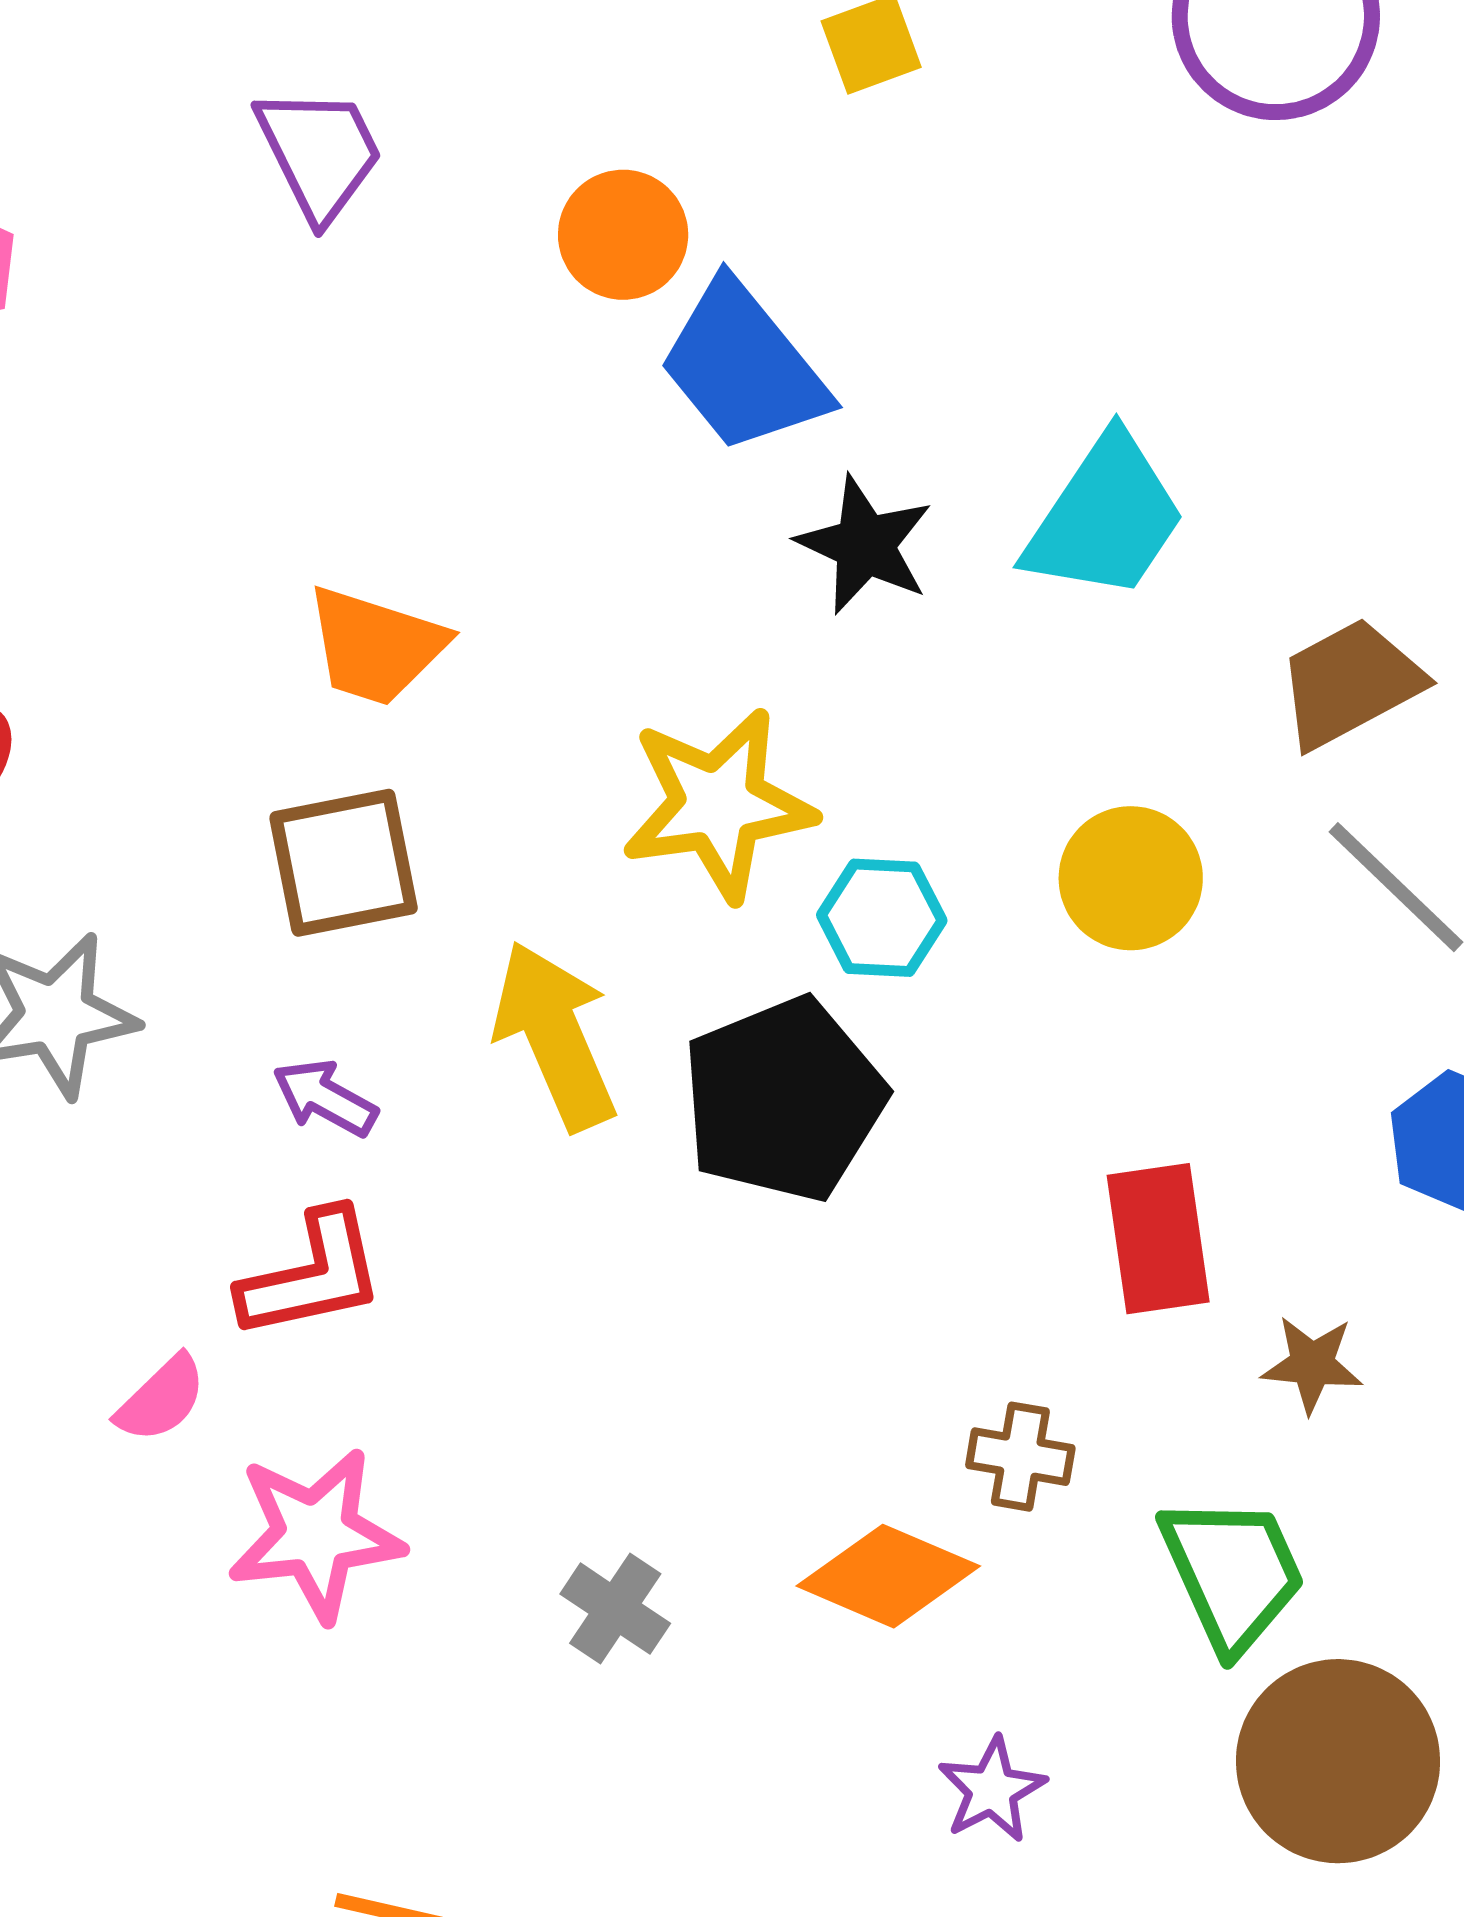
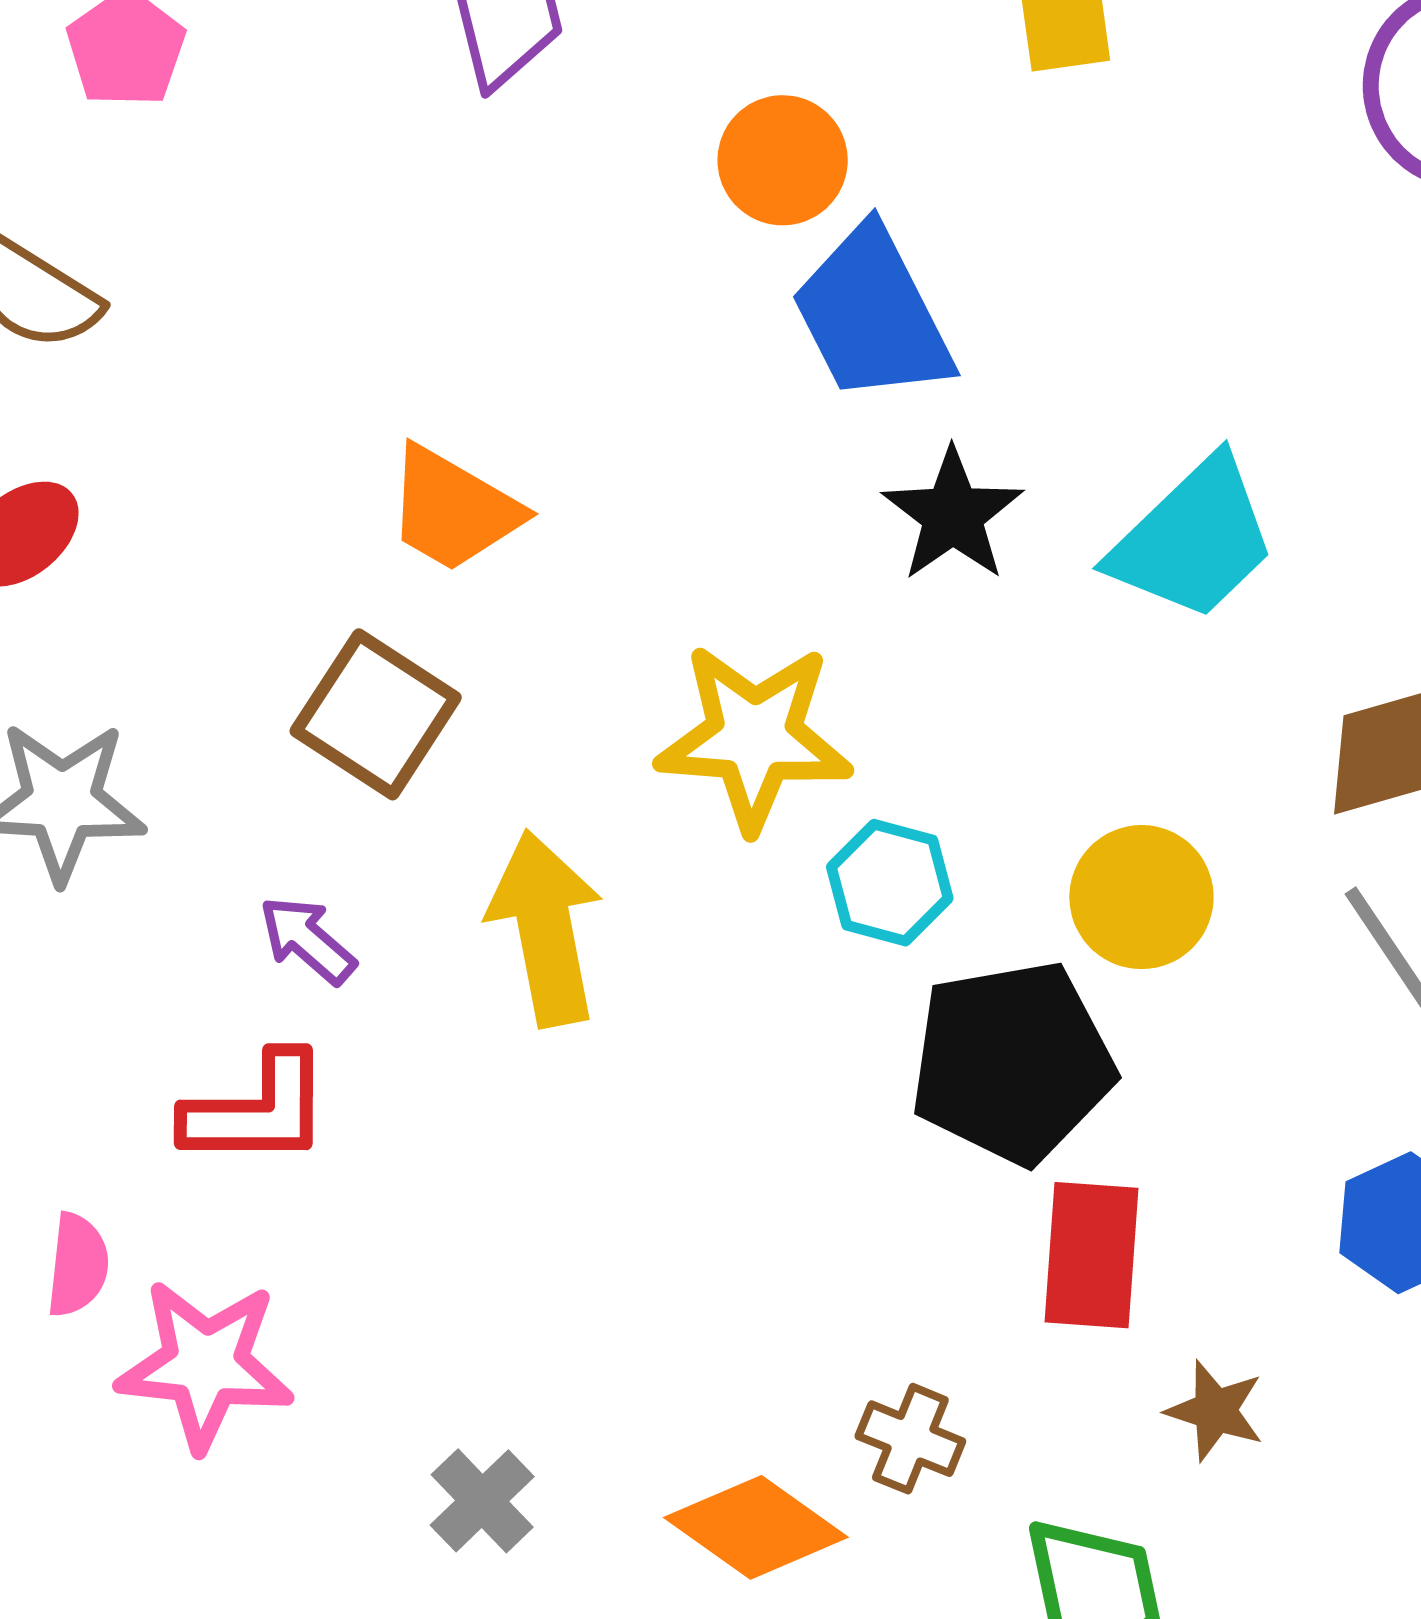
brown square: (344, 863) -> (376, 714), turned 32
black pentagon: (784, 1099) -> (1012, 1062), moved
pink semicircle: (161, 1399) -> (78, 1265), moved, turned -52

